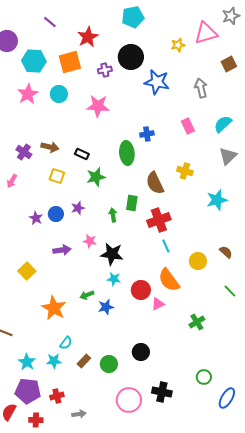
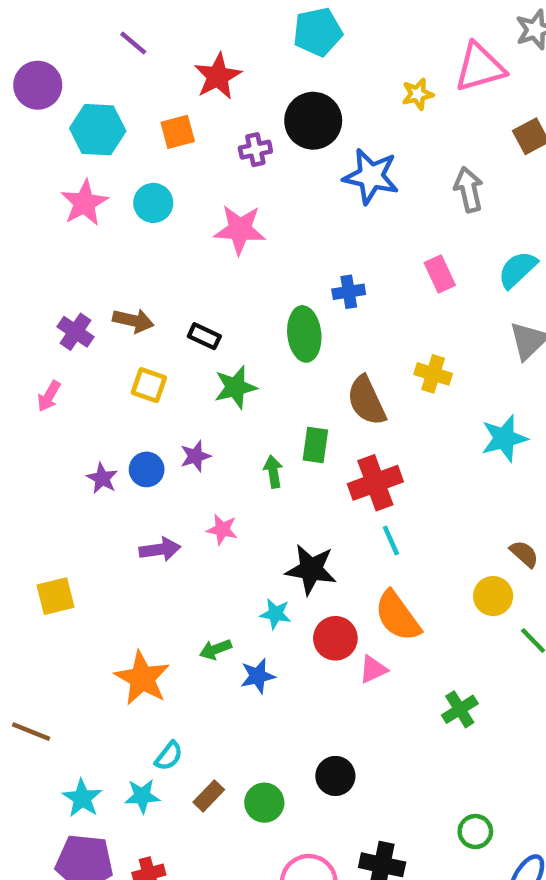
orange square: (70, 62) -> (178, 132), size x0.7
black star: (112, 254) -> (311, 569), moved
yellow circle: (198, 261) -> (493, 596), moved
yellow square: (27, 271) -> (56, 596), moved, turned 30

